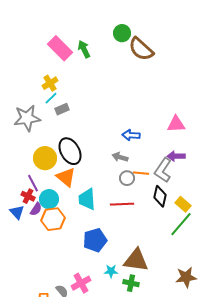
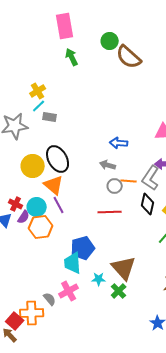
pink rectangle: (60, 48) -> (65, 26), moved, turned 35
gray rectangle: (62, 109) -> (50, 117), turned 32
purple line: (33, 183) -> (59, 205), moved
cyan trapezoid: (87, 199) -> (73, 263), moved
brown triangle: (136, 260) -> (124, 268), turned 40
green cross: (131, 283) -> (119, 291), turned 35

